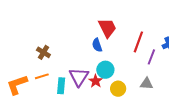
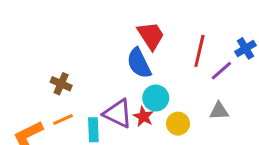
blue semicircle: (97, 45) -> (139, 63), size x1.5
purple line: (151, 57) -> (221, 71), turned 35
purple triangle: (79, 77) -> (118, 113), turned -30

